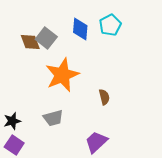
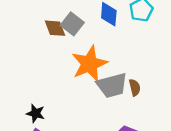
gray trapezoid: (53, 118) -> (112, 85), moved, size x1.4
black star: (12, 121) -> (36, 113), turned 30

